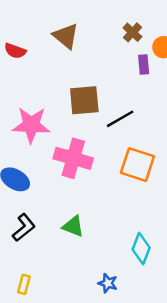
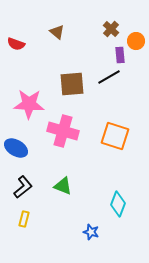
brown triangle: (66, 36) -> (57, 32), size x0.7
black line: (120, 119) -> (109, 77), moved
yellow rectangle: (24, 284) -> (24, 219), moved

